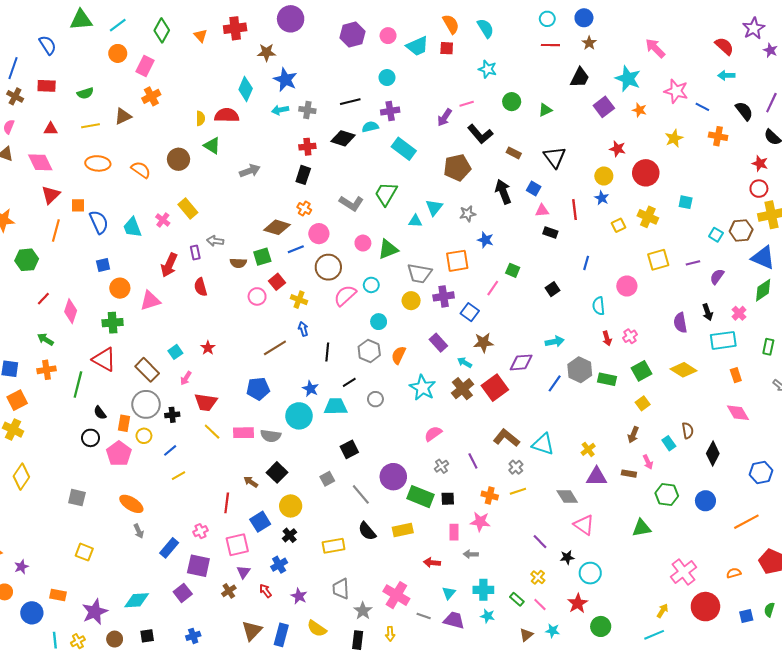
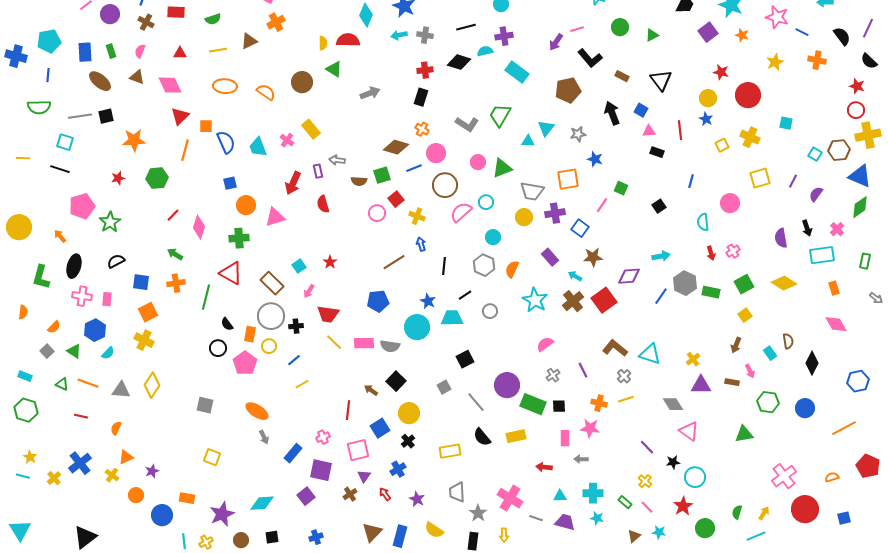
purple line: (693, 263) -> (793, 181), turned -48
cyan triangle: (449, 593) -> (560, 496), turned 48
green semicircle: (769, 610) -> (737, 512), moved

